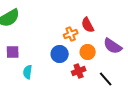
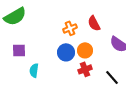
orange cross: (71, 34) -> (70, 28), moved
orange circle: (88, 52) -> (85, 50), moved

